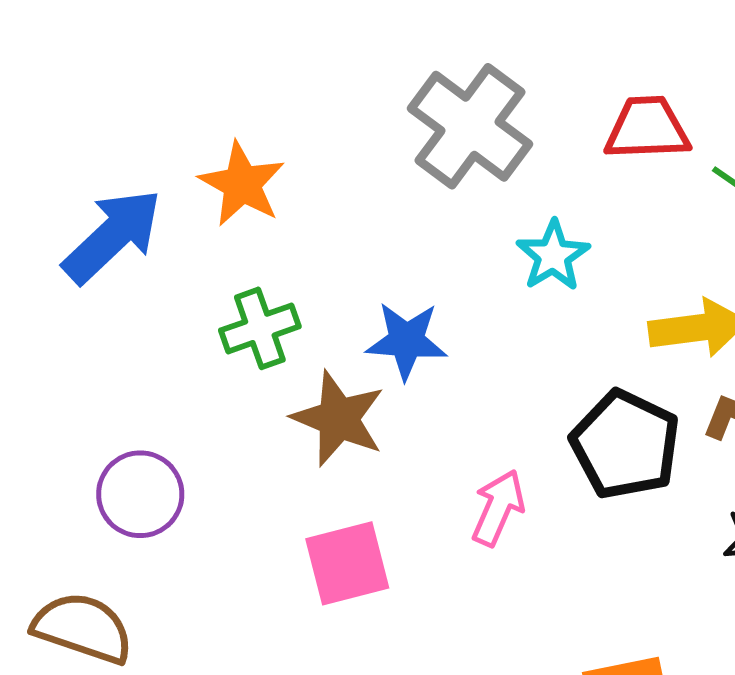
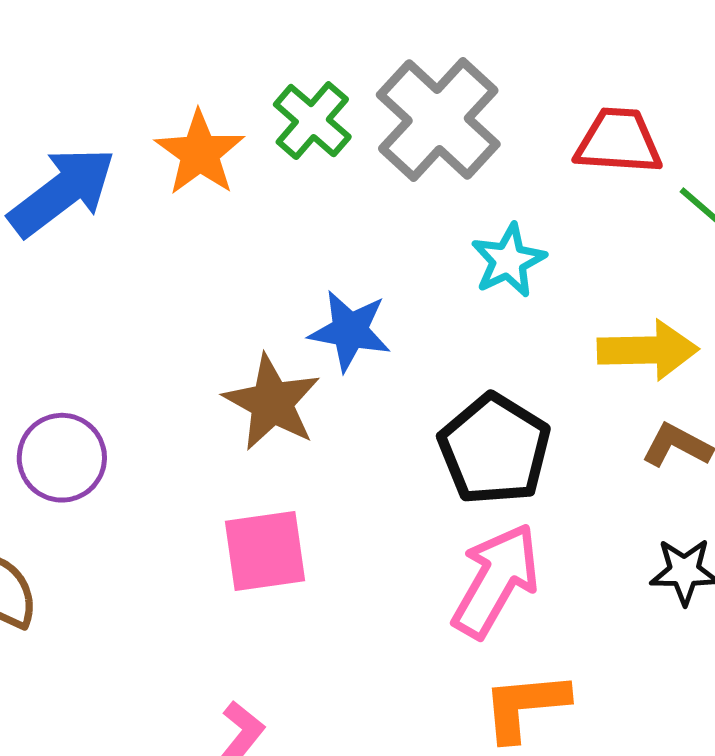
green cross: (260, 328) -> (312, 121), moved, turned -36
black pentagon: (625, 445) -> (495, 449), moved
pink arrow: (498, 508) -> (496, 580), moved, size x1.5

